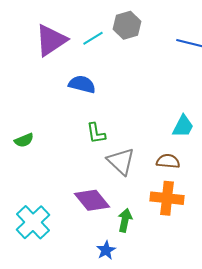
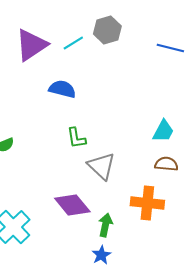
brown semicircle: (168, 161) -> (166, 164), moved
blue star: (106, 250) -> (101, 255), moved

